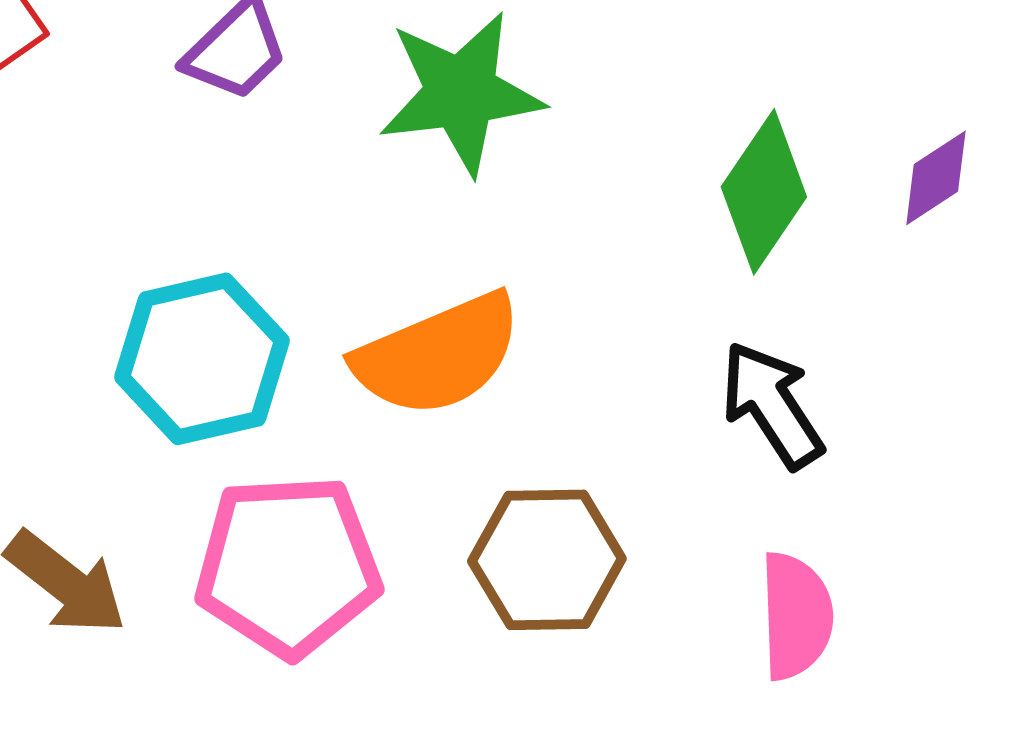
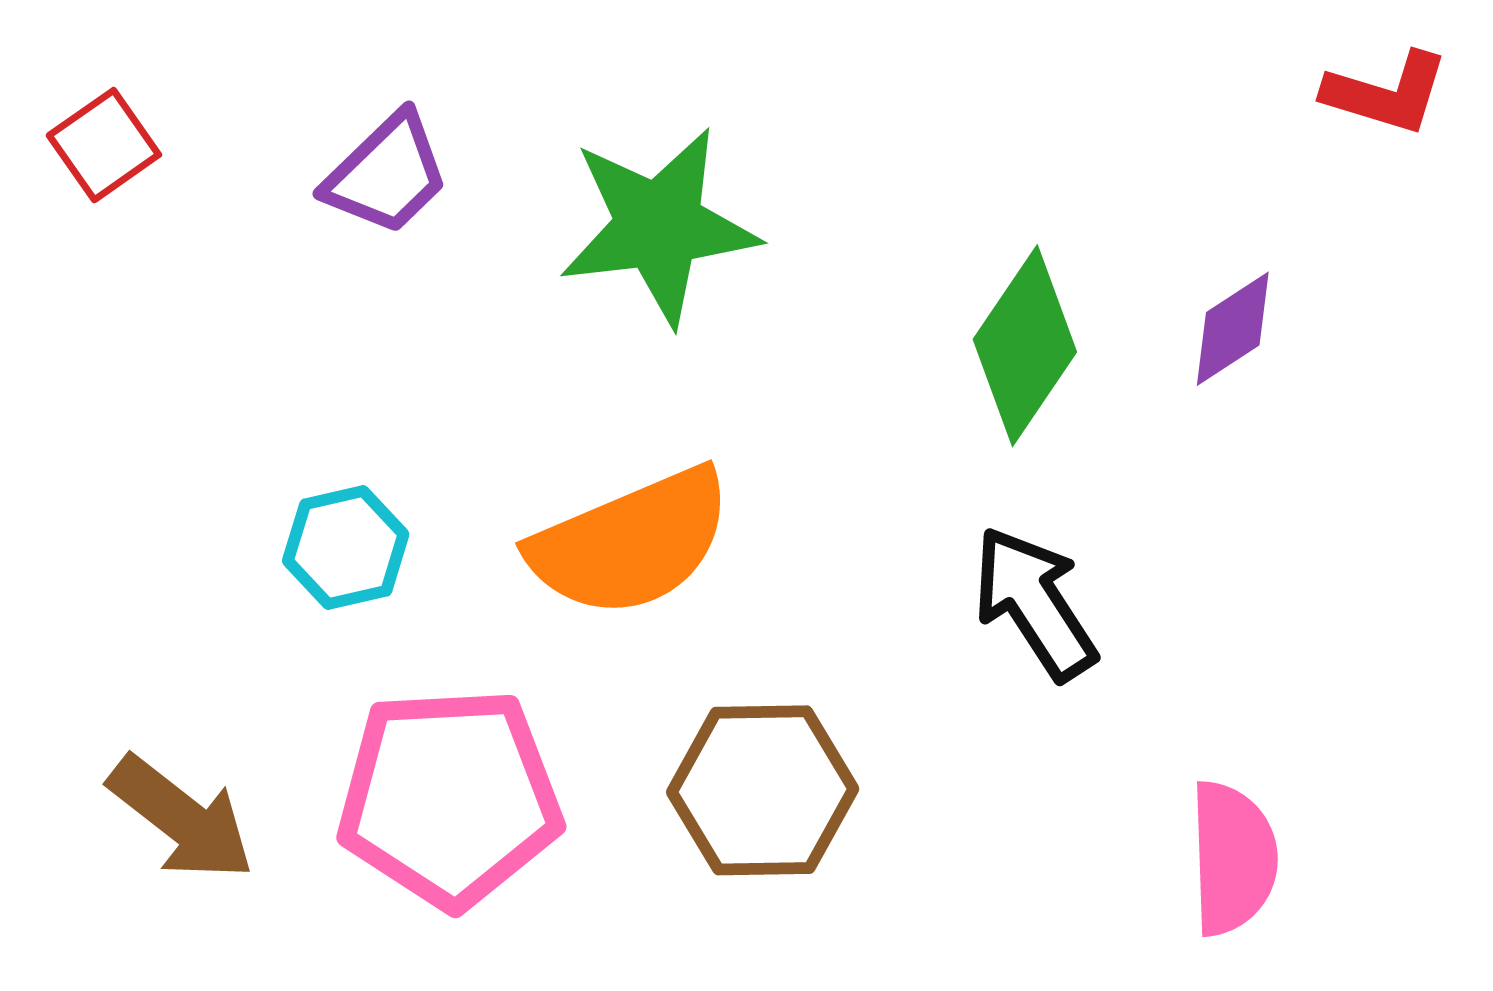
cyan hexagon: (202, 359) -> (346, 547), size x0.6
pink semicircle: (796, 616) -> (1233, 858), moved

